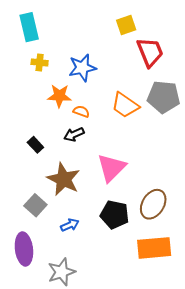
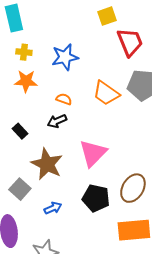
orange star: (59, 96) -> (26, 81), moved

